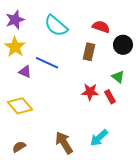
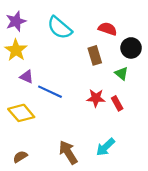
brown rectangle: (89, 52) -> (95, 55), turned -30
blue line: (47, 63) -> (50, 92), moved
green triangle: (118, 77) -> (121, 74), moved

